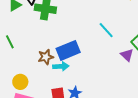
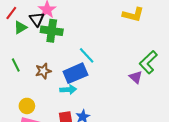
cyan line: (106, 30) -> (87, 55), moved
brown star: (46, 57) -> (43, 71), moved

